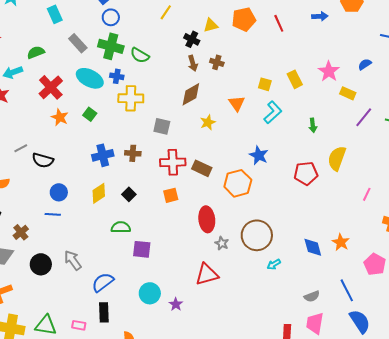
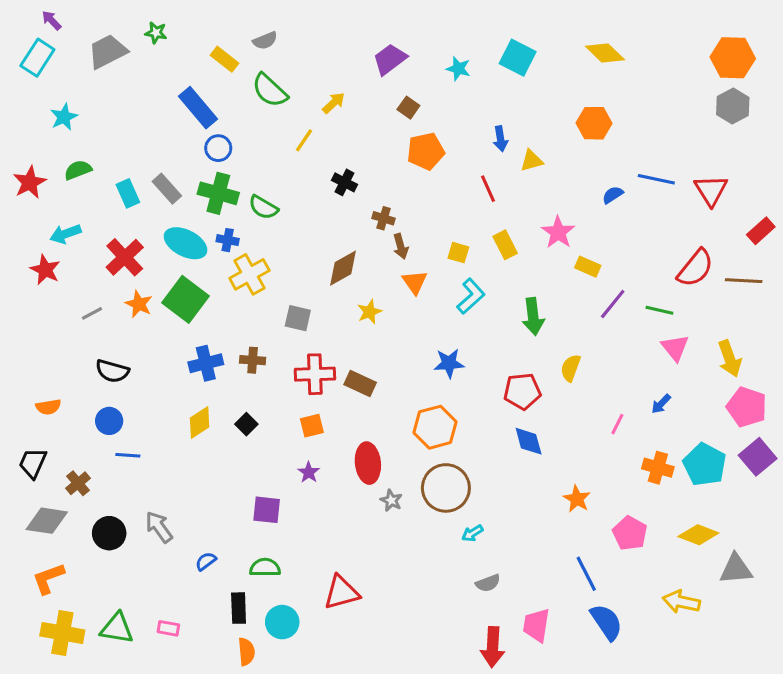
cyan rectangle: (55, 14) -> (128, 193), moved
blue arrow: (320, 16) -> (500, 139), moved, turned 84
red line: (279, 23) -> (488, 189), moved
yellow triangle: (211, 25) -> (532, 161), moved
green semicircle: (36, 52) -> (78, 170), moved
brown arrow: (193, 63) -> (401, 246), moved
blue semicircle: (365, 64) -> (613, 195), moved
yellow cross: (131, 98) -> (249, 274), turned -30
green square: (90, 114) -> (186, 299), size x2.0
green arrow: (313, 125) -> (533, 316), size x1.6
gray line: (21, 148) -> (92, 313), moved
blue star: (259, 155) -> (449, 363), turned -30
yellow semicircle: (337, 158) -> (571, 368), size x0.7
orange hexagon: (238, 183) -> (435, 427), moved
blue circle: (59, 192) -> (109, 421), moved
green semicircle: (121, 227) -> (265, 567), moved
blue diamond: (313, 247) -> (529, 441), moved
red triangle: (207, 274) -> (341, 592), moved
blue semicircle: (103, 282) -> (206, 561), size x0.6
cyan circle: (150, 293) -> (282, 622), moved
gray semicircle: (312, 296) -> (488, 583), moved
purple star: (176, 304) -> (309, 472), moved
black rectangle: (104, 312) -> (239, 608), moved

